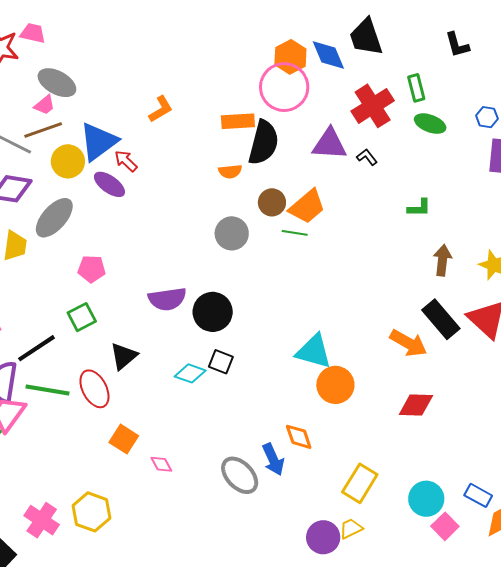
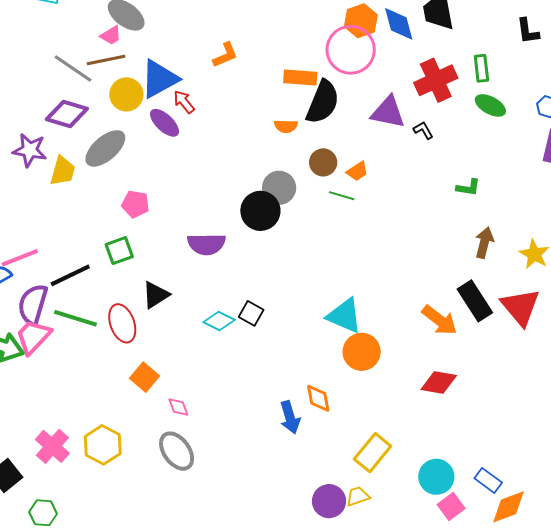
orange trapezoid: (307, 207) -> (357, 171), size x0.6
black circle: (213, 312) -> (260, 211), moved
gray ellipse: (240, 475) -> (177, 451), moved

